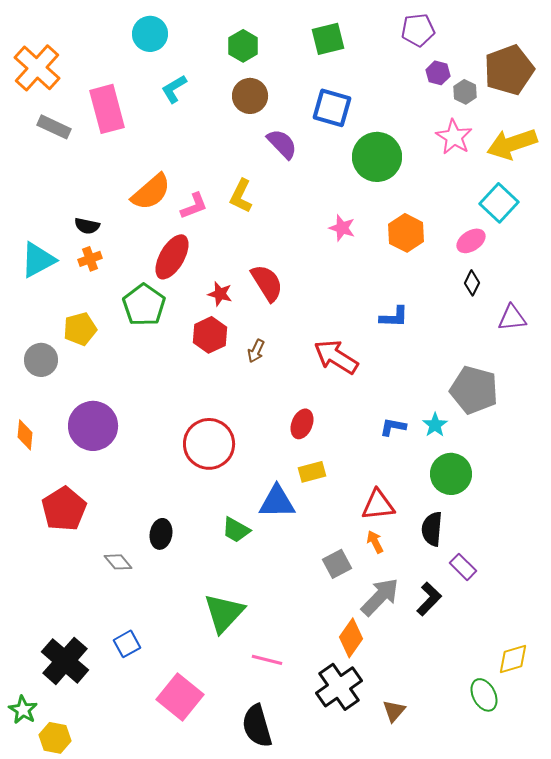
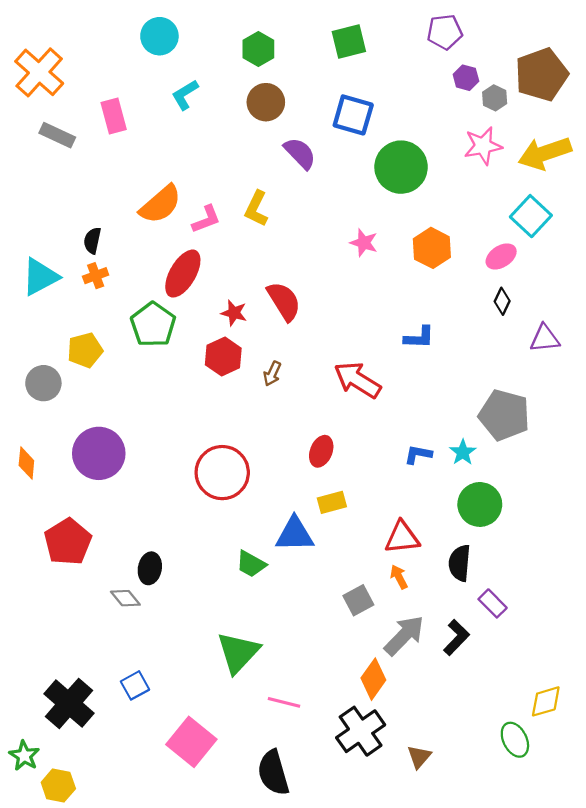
pink rectangle: (107, 109) -> (114, 116), size x0.7
pink star: (454, 137) -> (483, 146), turned 30
black semicircle: (87, 226) -> (92, 241), turned 90
black ellipse: (161, 534) -> (150, 568), moved

